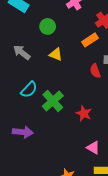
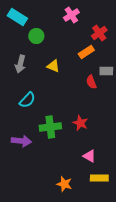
green circle: (48, 26) -> (36, 36), moved
gray arrow: (22, 52) -> (20, 64), turned -114
green cross: (53, 101) -> (50, 127), moved, turned 35

